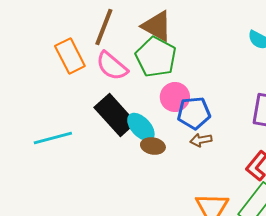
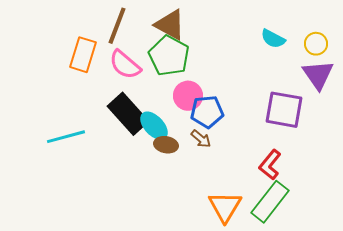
orange rectangle: (70, 56) -> (83, 55), turned 44
brown arrow: (201, 140) -> (201, 139), moved, turned -130

